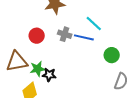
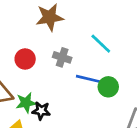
blue line: (84, 37) -> (89, 79), moved
green circle: (112, 55) -> (108, 87), moved

